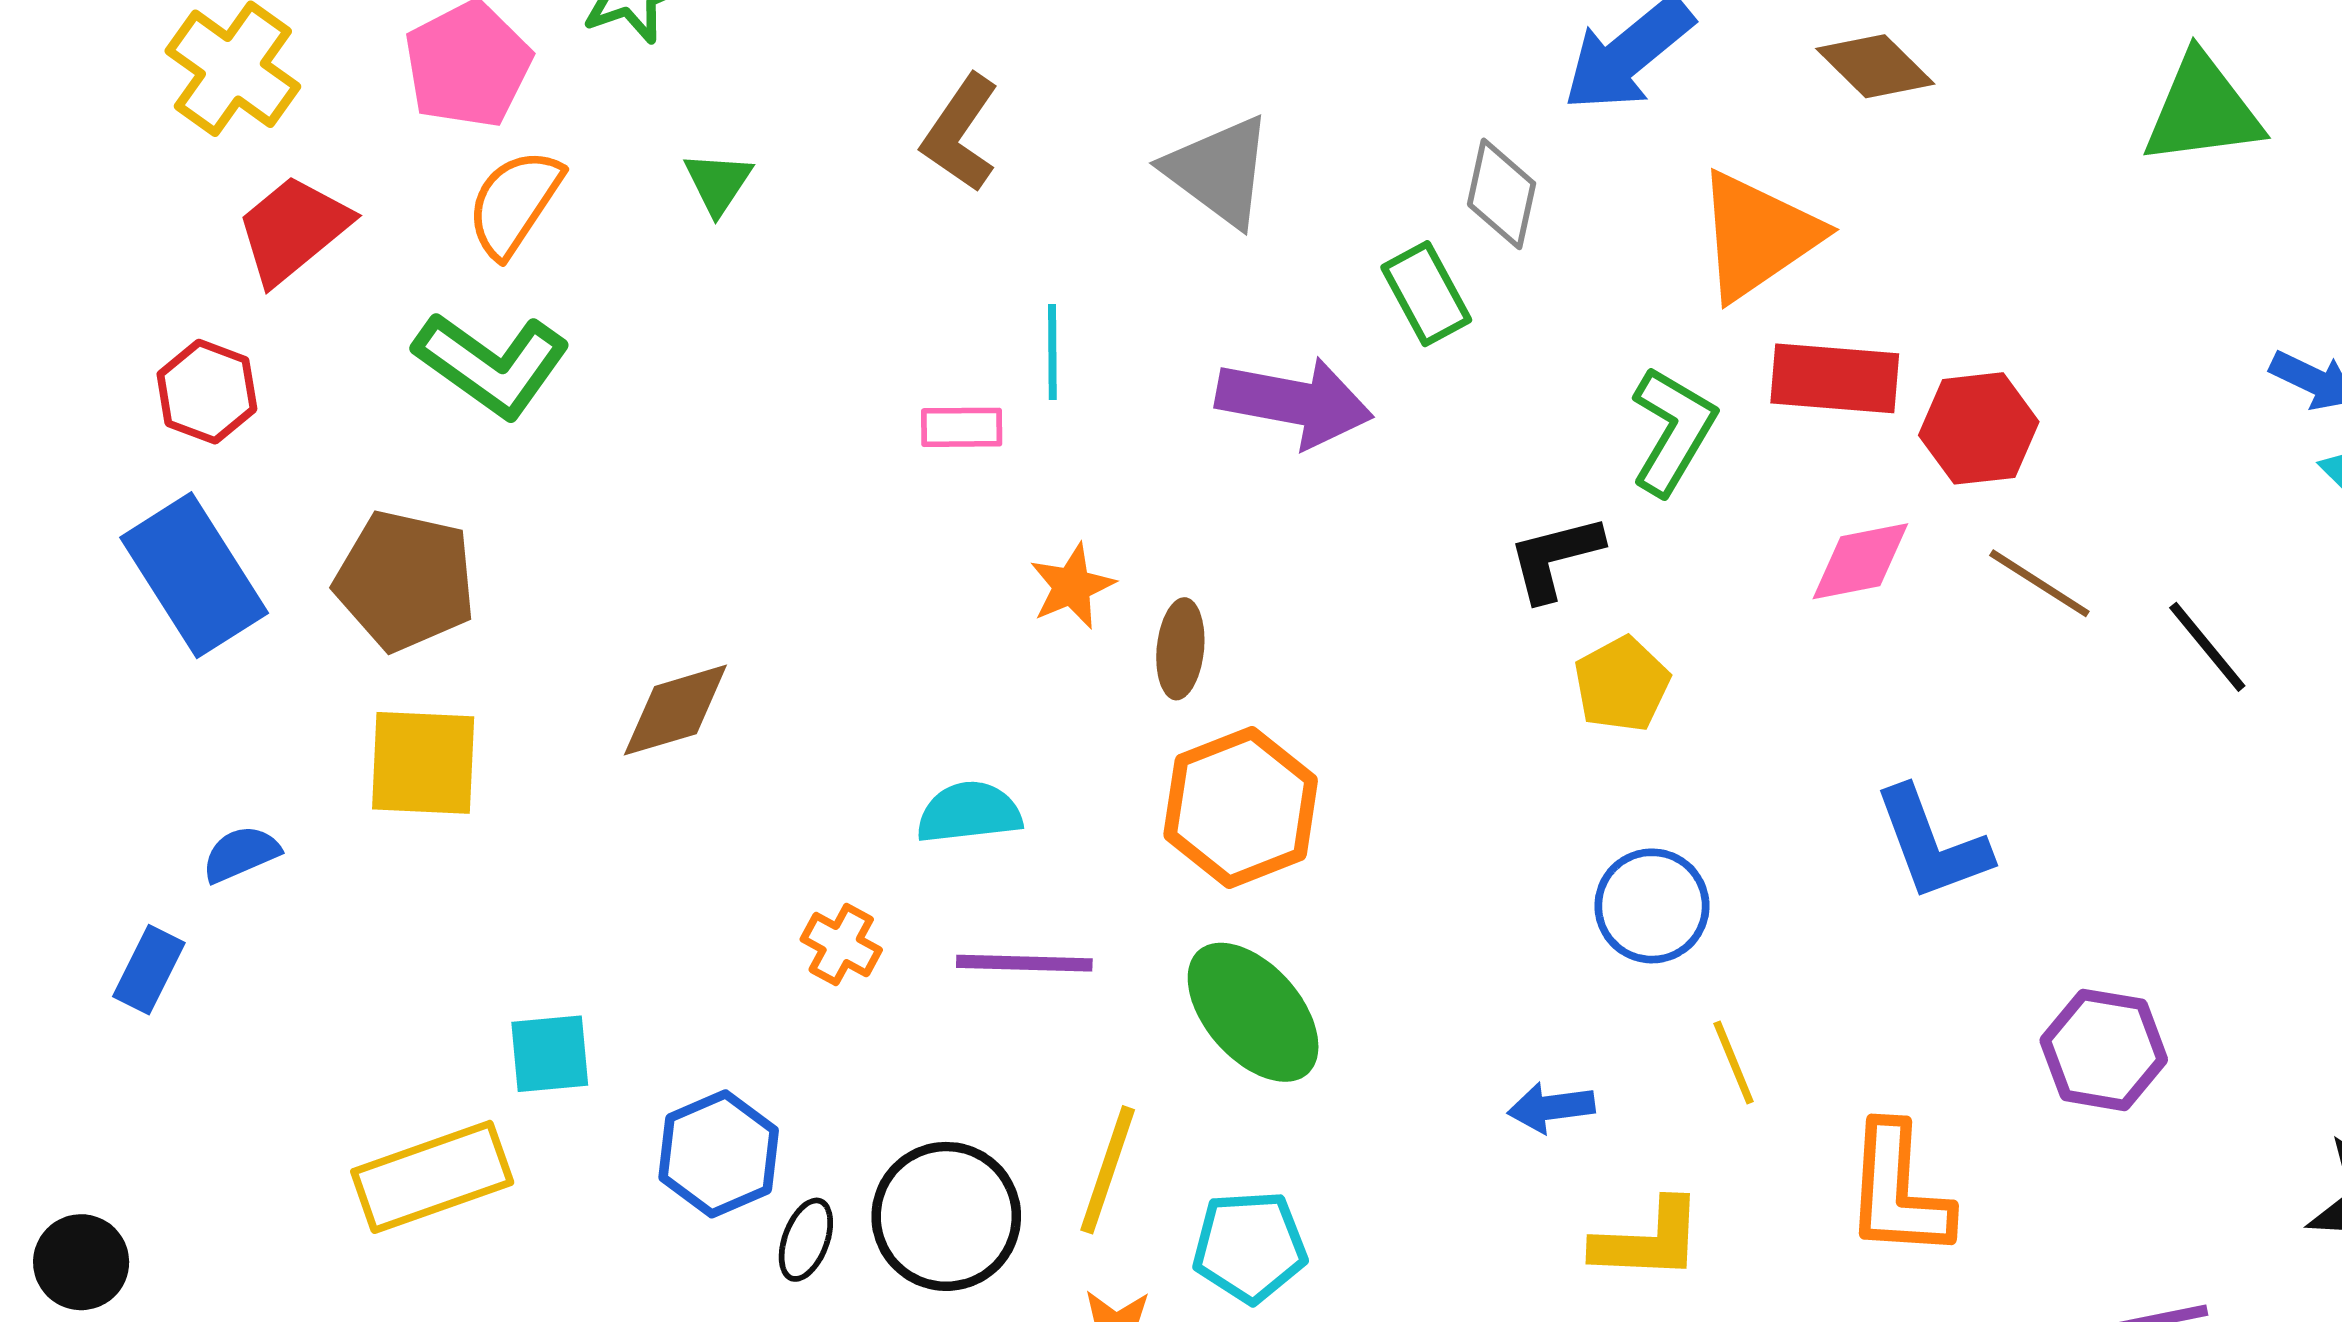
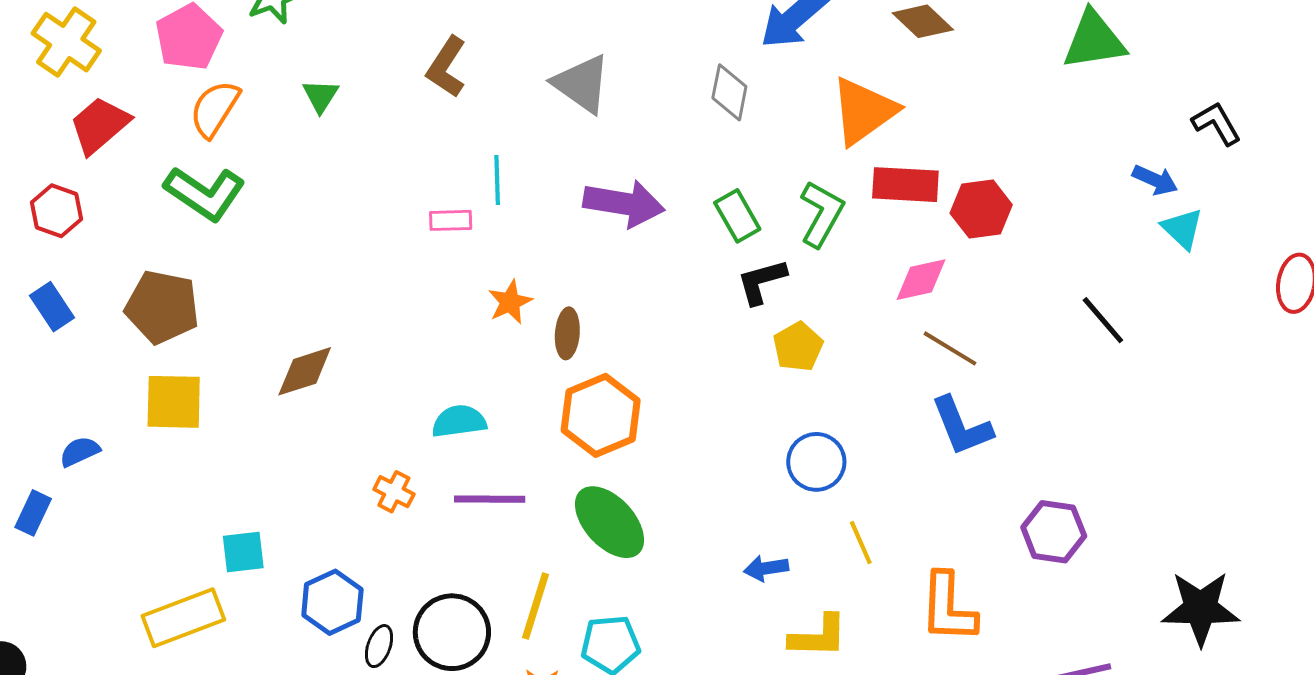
green rectangle: (1426, 294) -> (737, 216), moved
blue rectangle: (194, 575) -> (52, 307), size x0.6
brown line: (2039, 583) -> (950, 348), moved

